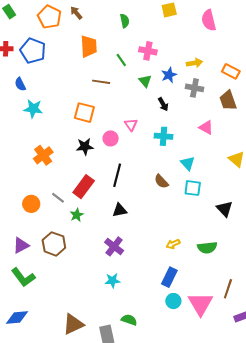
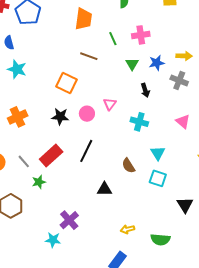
pink cross: (148, 51) -> (141, 35), turned -30
black triangle: (120, 210) -> (104, 189), moved
cyan star: (112, 281) -> (53, 240), moved

